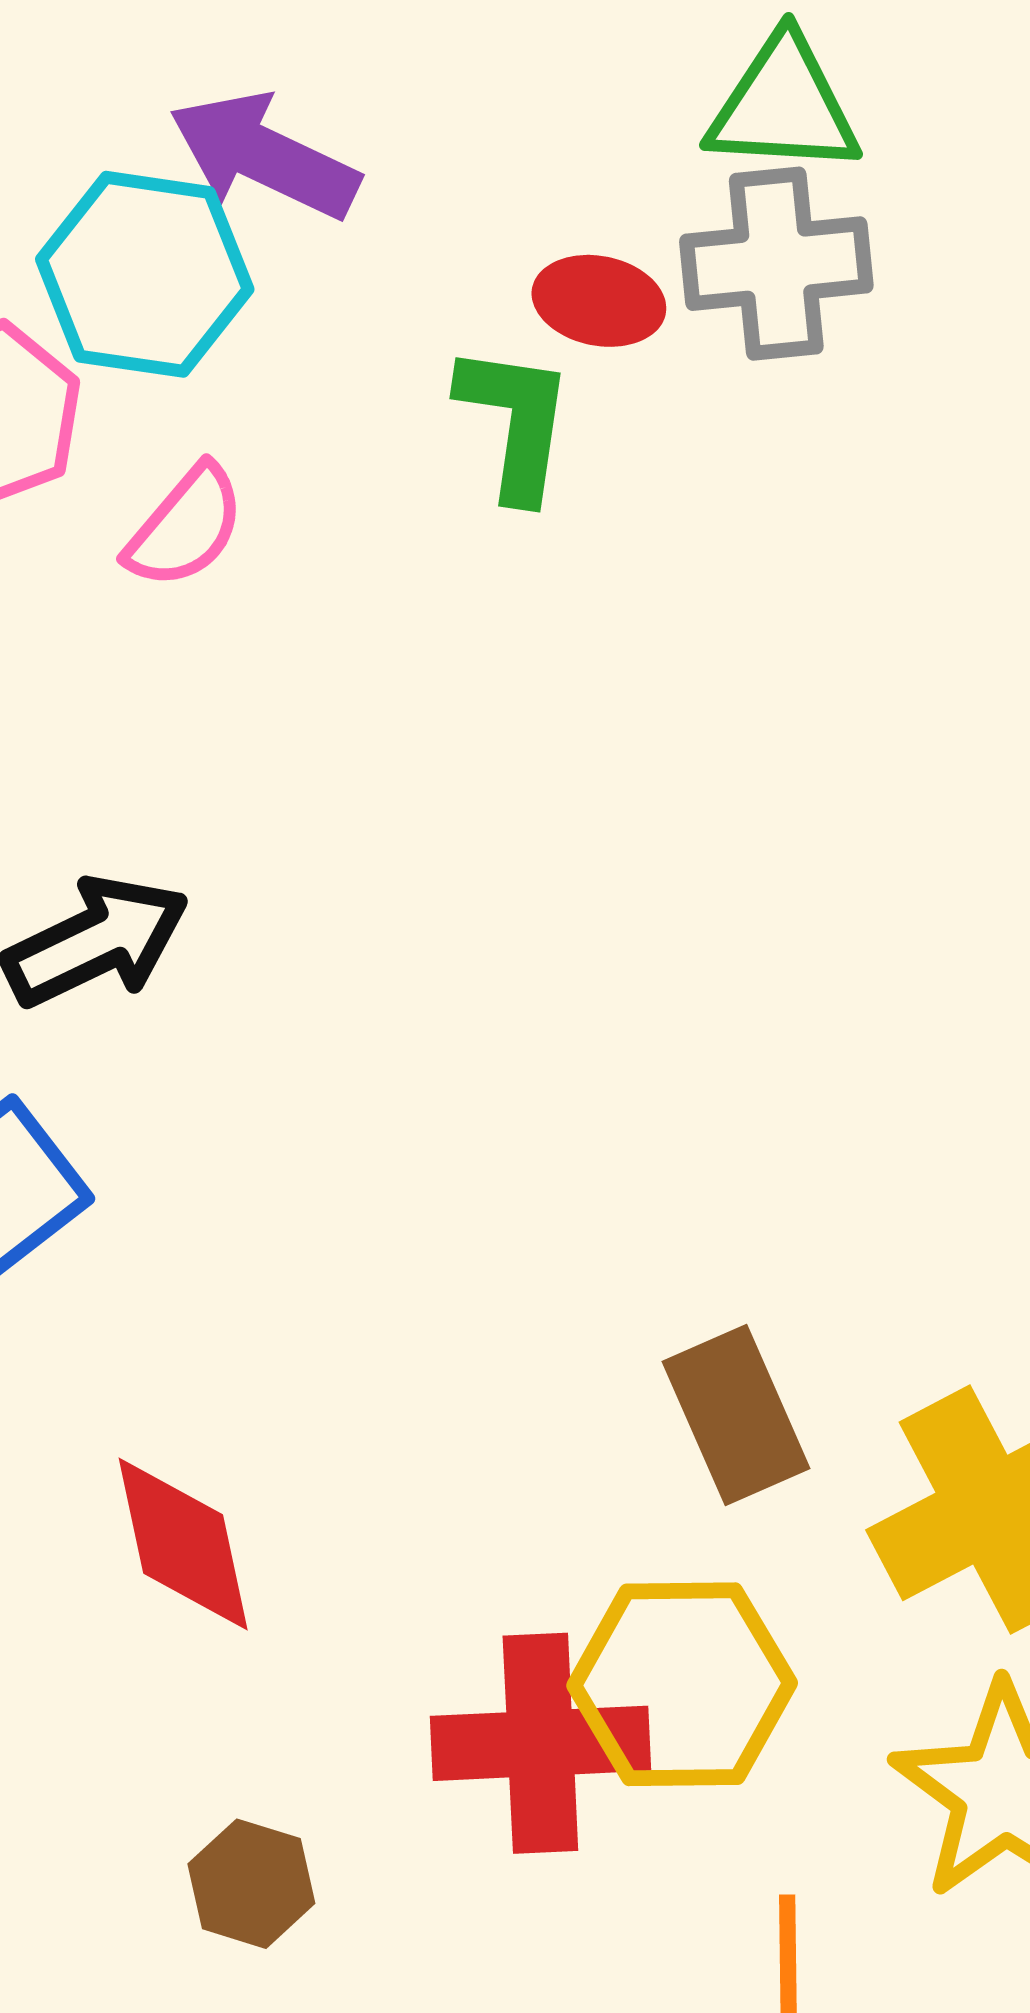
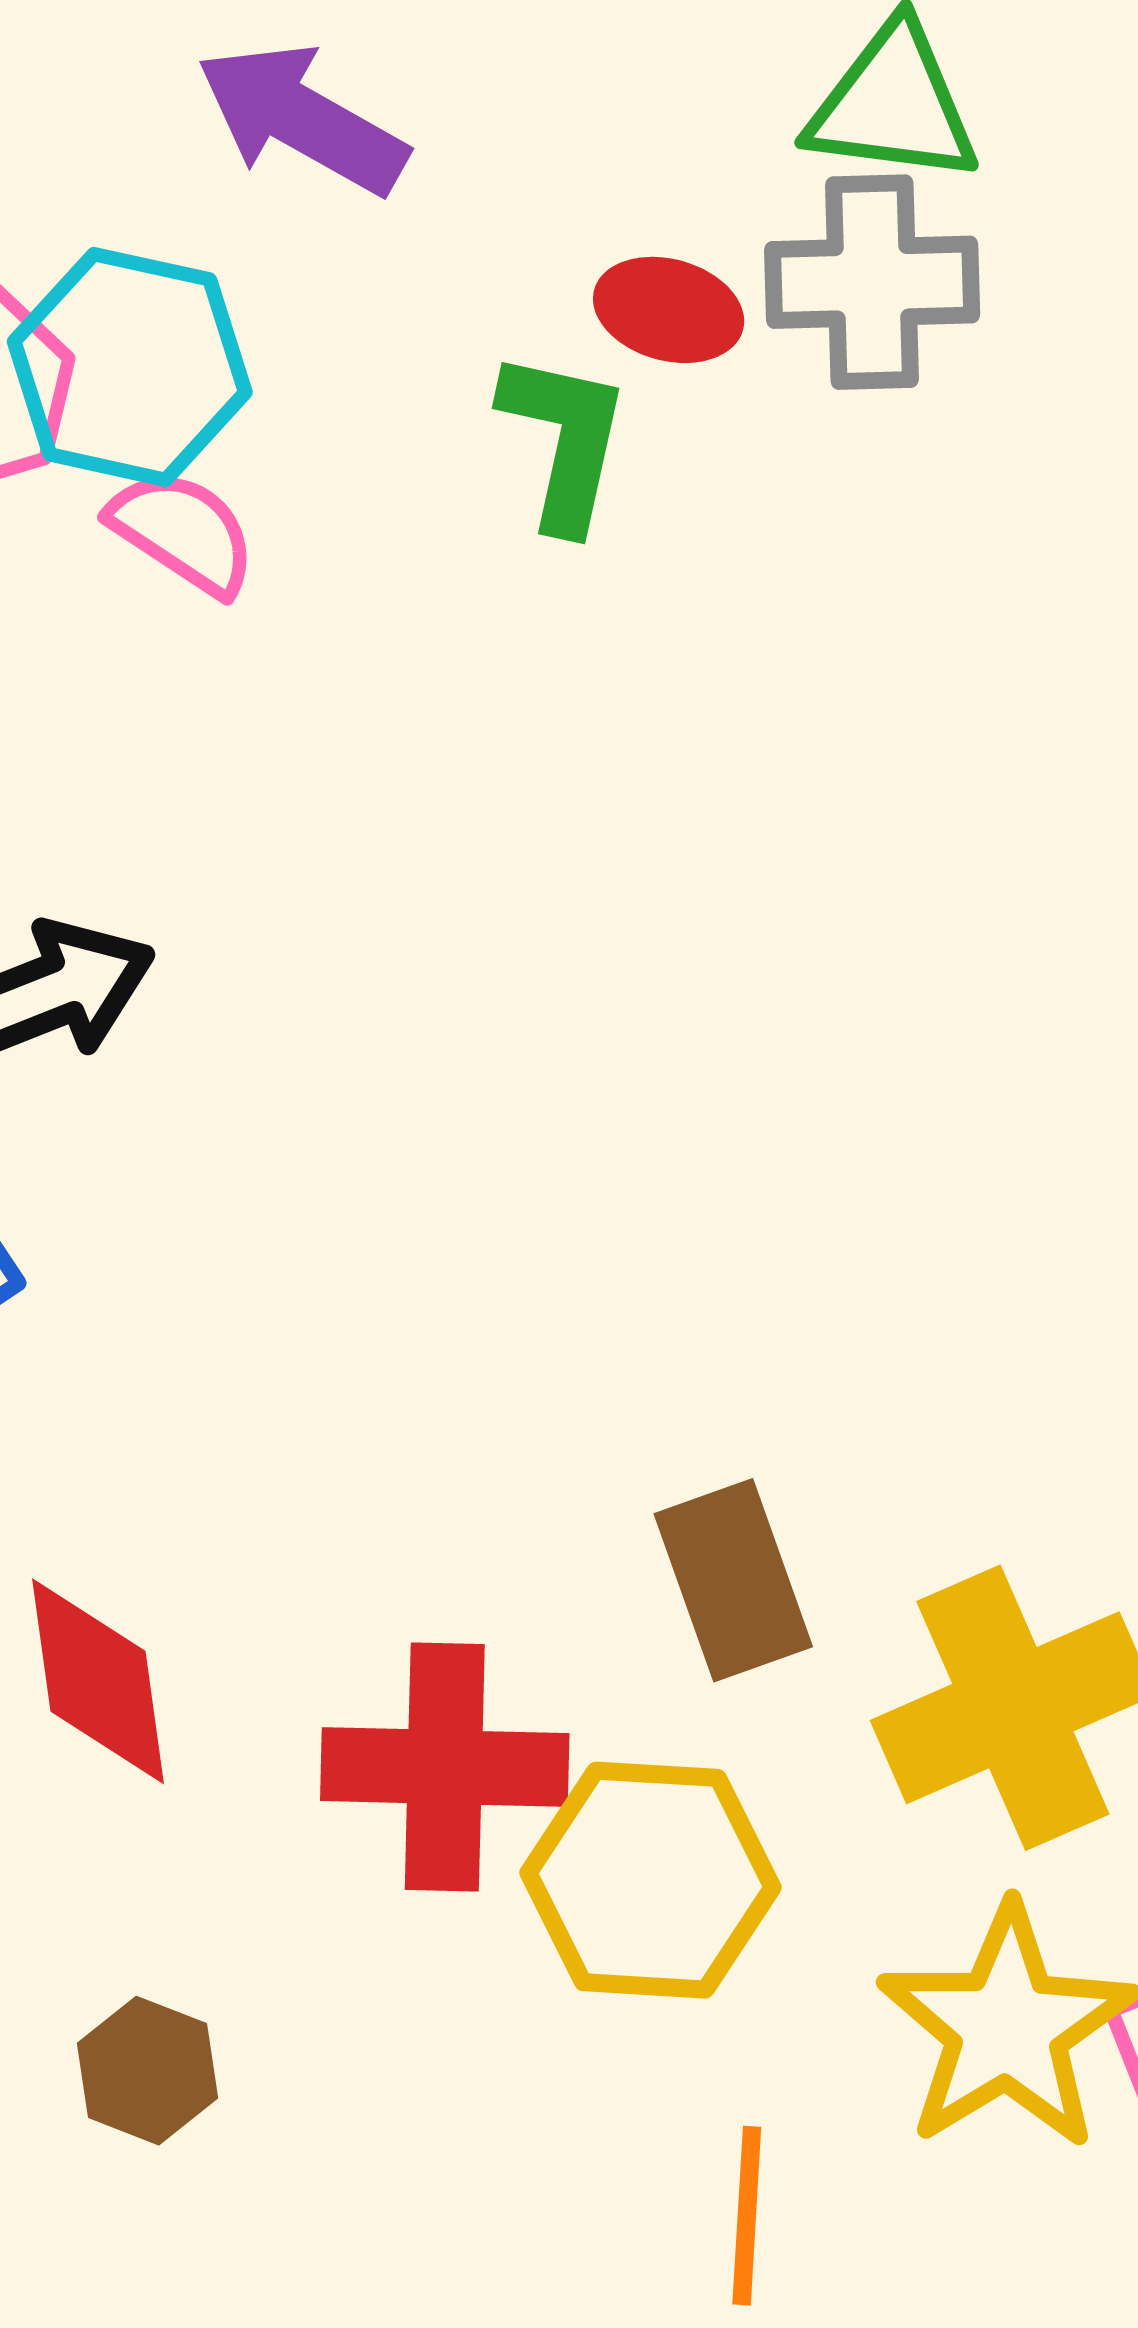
cyan hexagon: (145, 274) -> (130, 367), moved
pink semicircle: (185, 527) -> (183, 532), turned -101
red cross: (540, 1743) -> (445, 1767), moved

